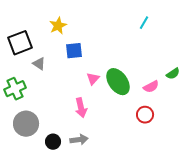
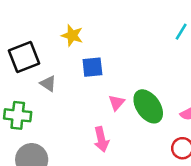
yellow star: (58, 26) -> (72, 35), turned -30
green cross: (15, 89) -> (18, 115), turned 30

